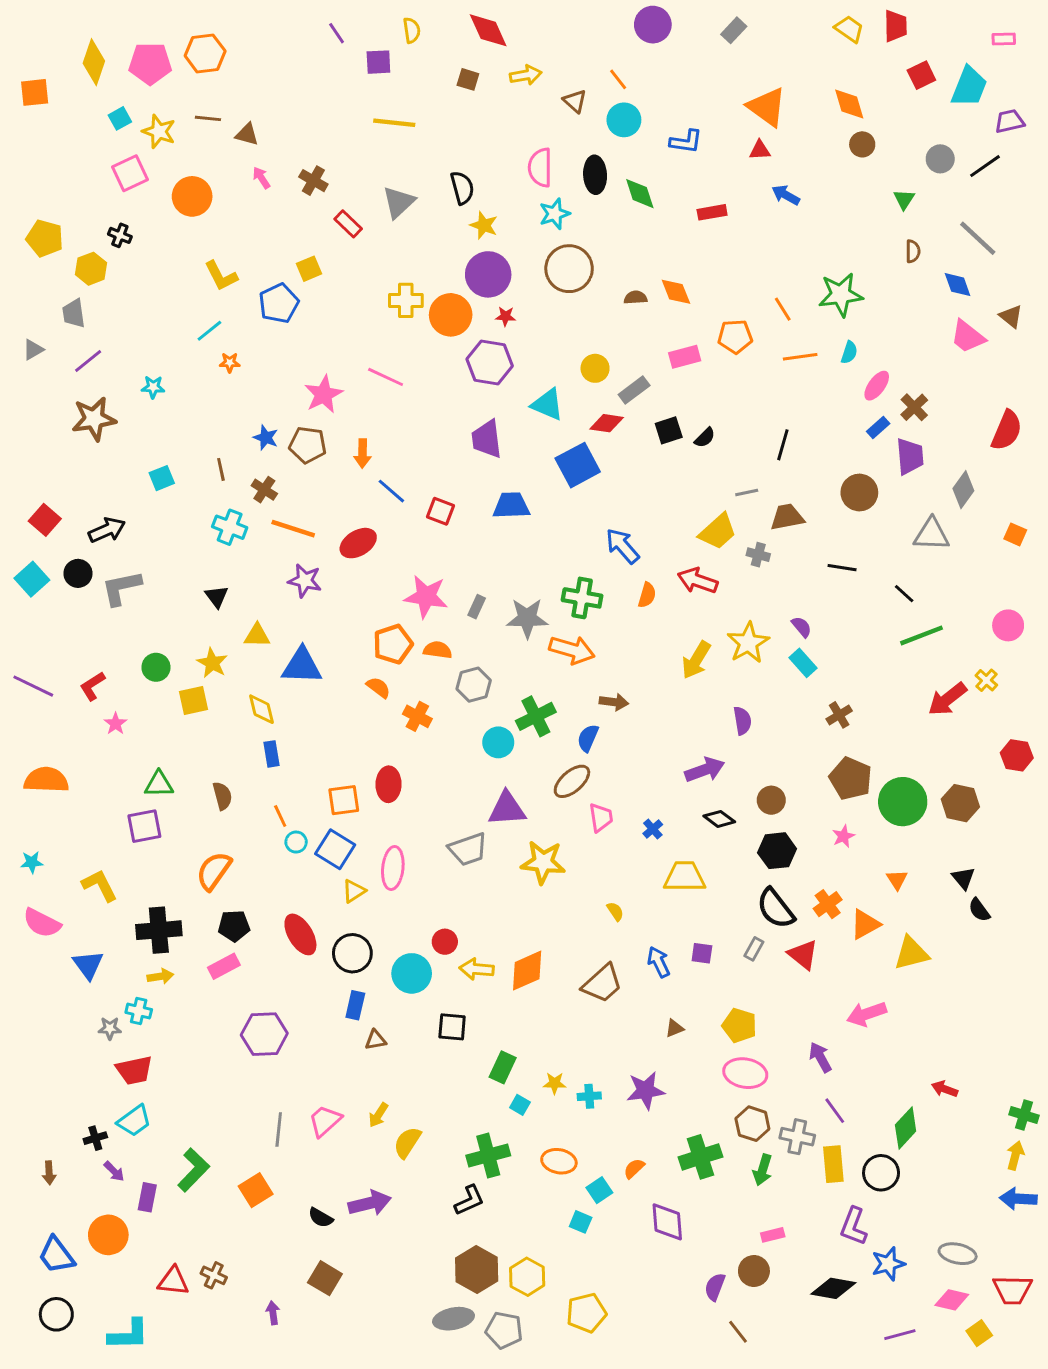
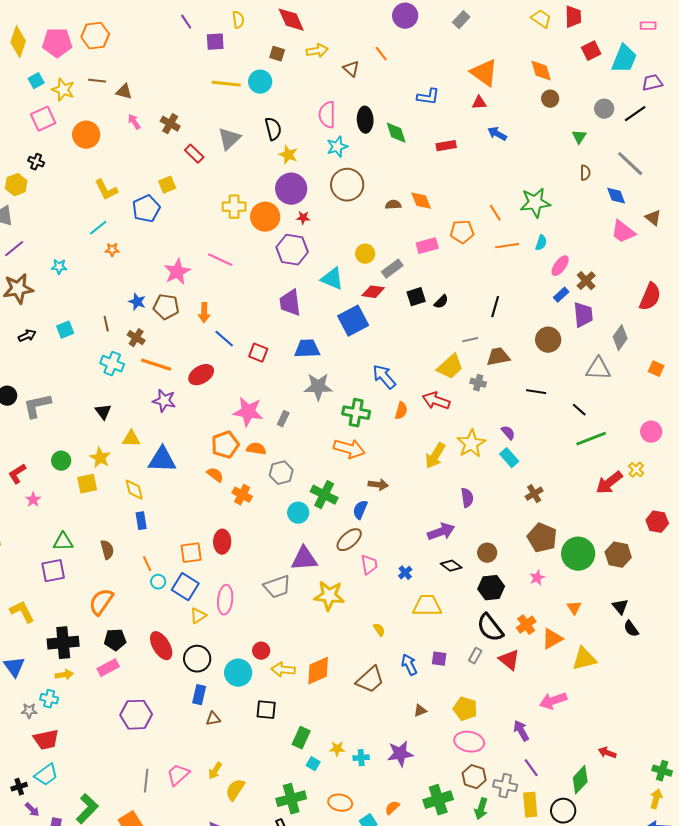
cyan circle: (624, 120) -> (260, 82), moved
black arrow: (107, 530) -> (27, 336), moved, size x0.7
gray star: (527, 618) -> (318, 387), moved
green cross: (536, 716) -> (324, 495), turned -36

